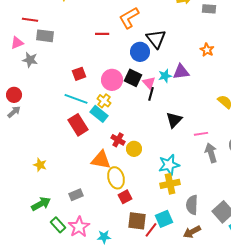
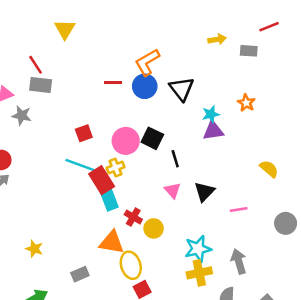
red line: (30, 20) -> (36, 65), moved, turned 49
blue circle: (140, 52) -> (145, 86), moved
cyan star: (165, 76) -> (211, 114), moved
pink triangle: (149, 83) -> (173, 190), moved
black line: (151, 94) -> (175, 159), turned -32
yellow cross: (104, 101) -> (116, 168), turned 32
cyan rectangle: (99, 114) -> (109, 199), moved, turned 30
red rectangle: (78, 125) -> (102, 180), moved
gray arrow: (211, 153) -> (239, 261), moved
gray rectangle: (76, 195) -> (80, 274), moved

